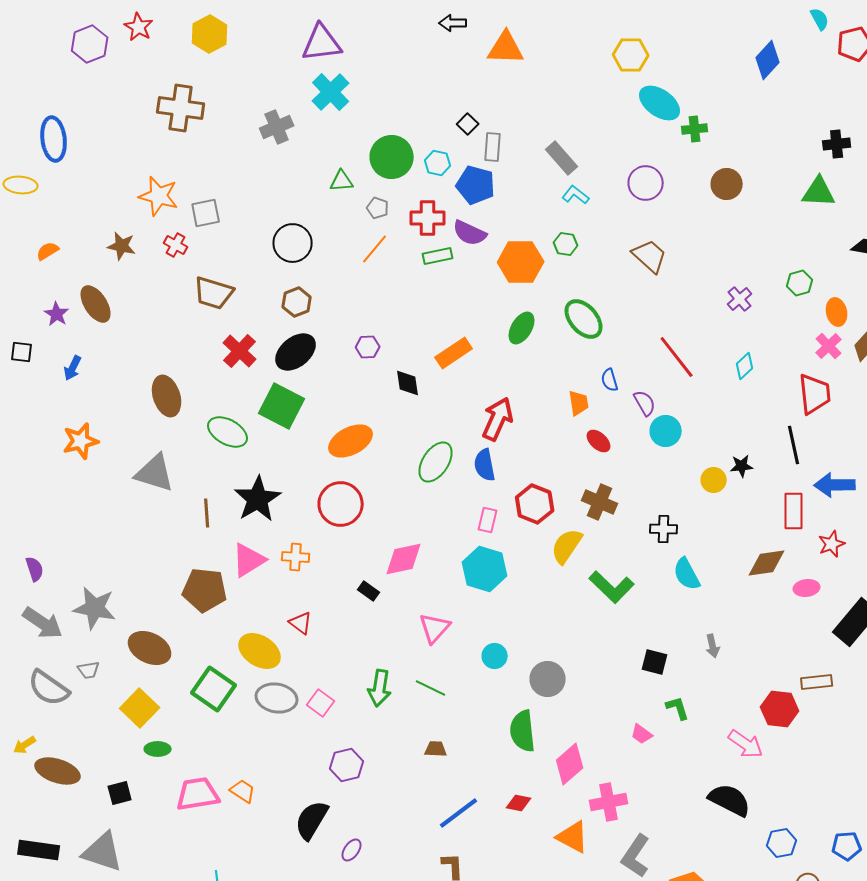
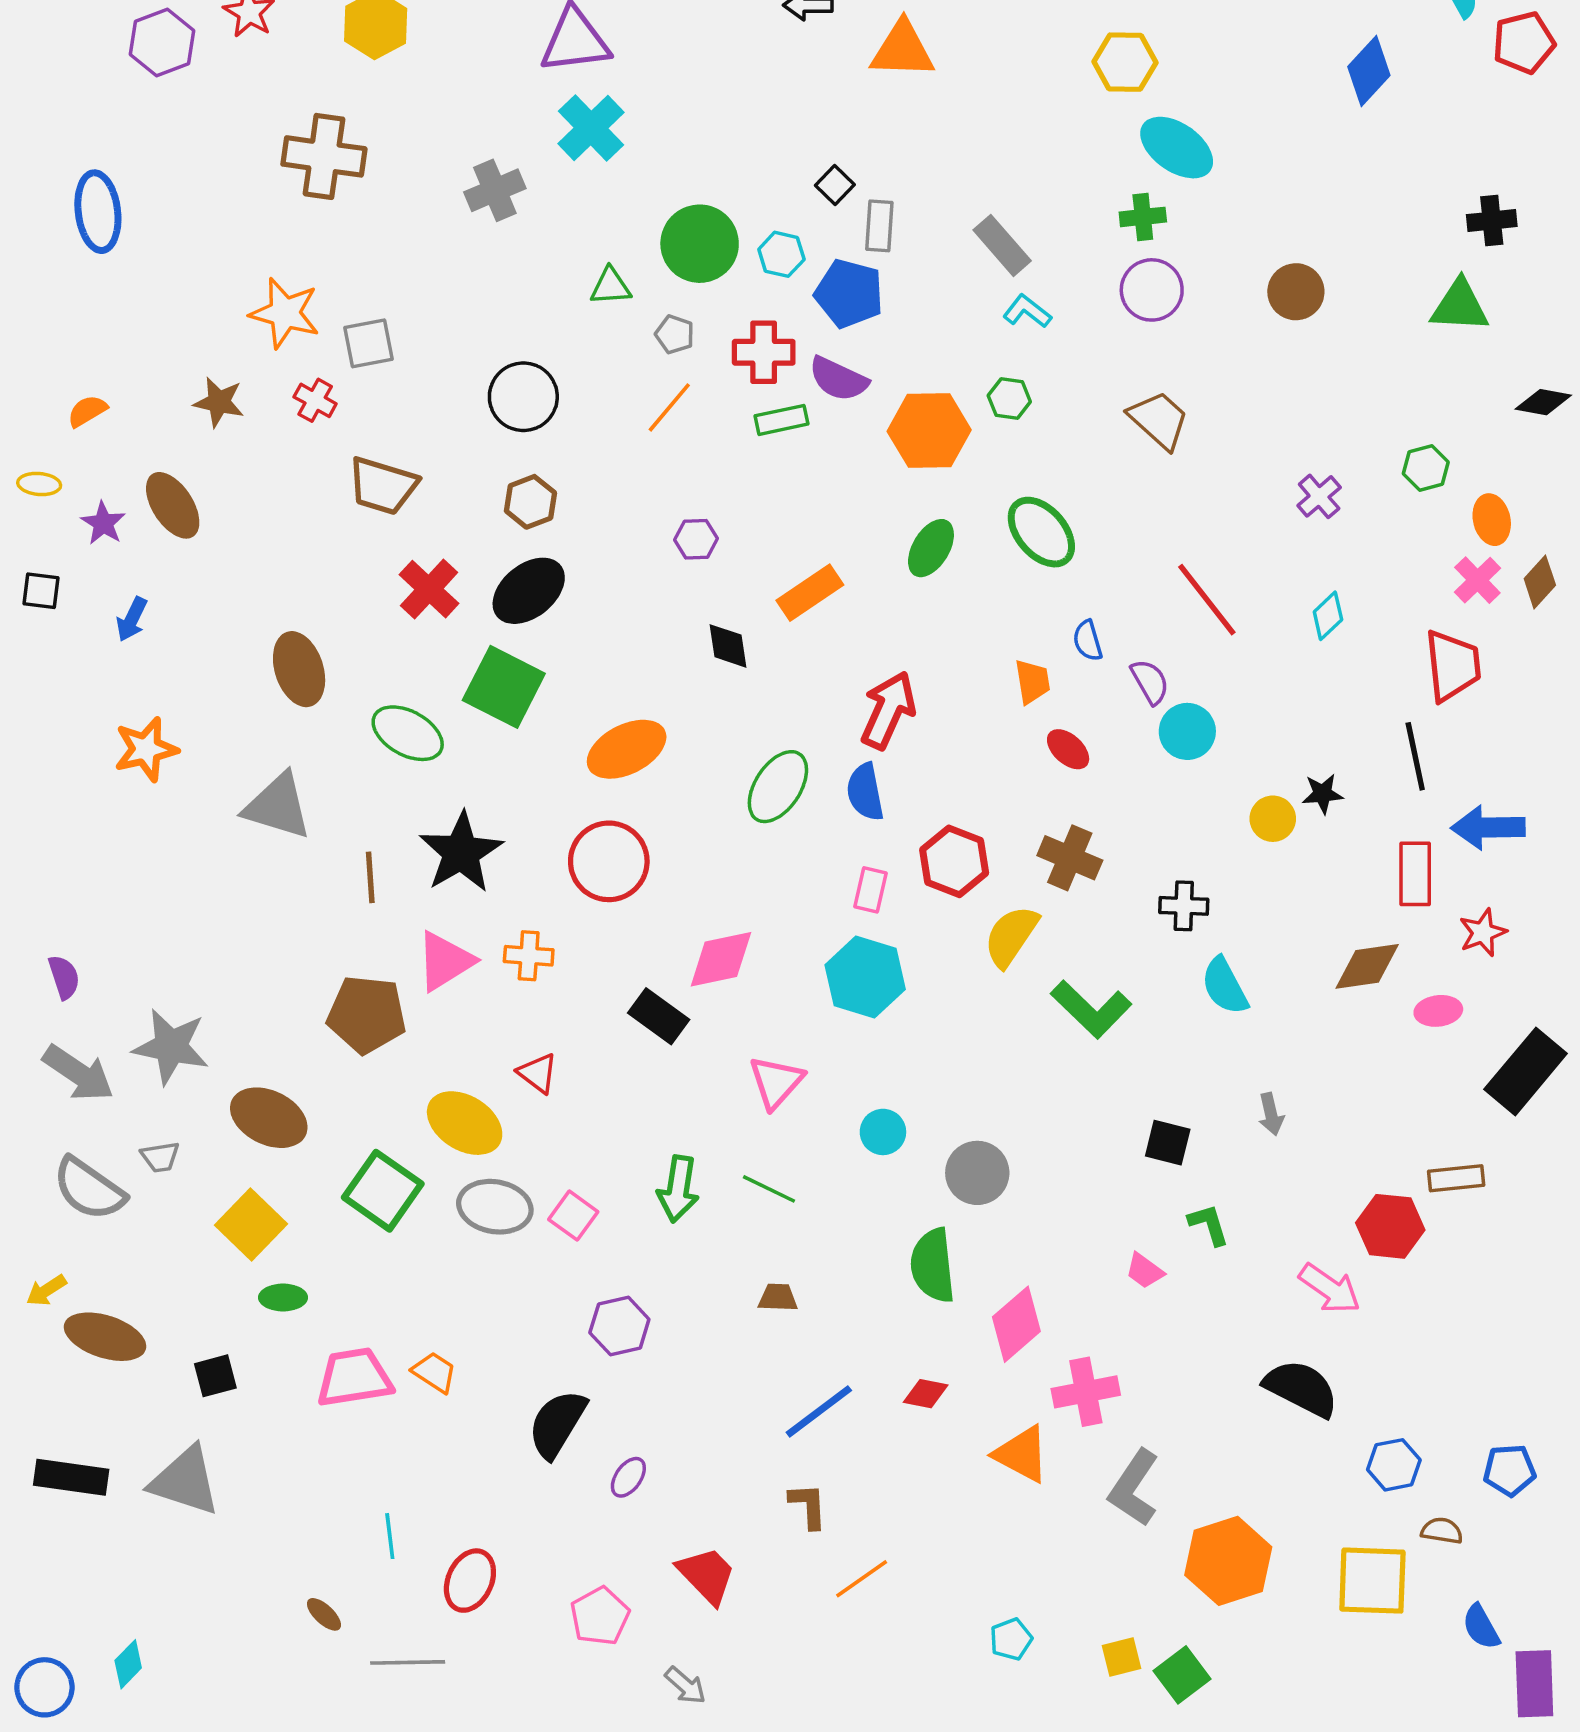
green cross: (695, 129) -> (1143, 217), moved
yellow ellipse: (21, 185) -> (39, 484), moved, size x0.7
purple hexagon: (368, 347) -> (696, 539), moved
black rectangle: (369, 591) -> (659, 1016), size x1.5

